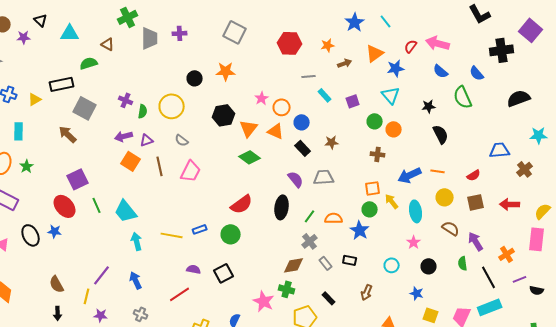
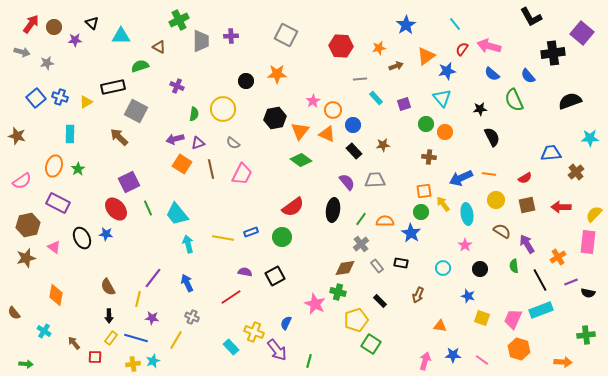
cyan line: (386, 21) -> (455, 24), moved
purple cross: (126, 100) -> (177, 86), moved

